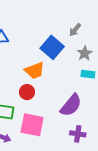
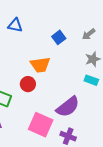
blue square: (52, 47) -> (59, 37), moved, size x0.6
pink square: (32, 125) -> (41, 125), moved

